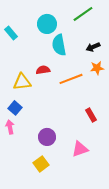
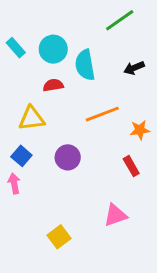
cyan circle: (47, 24) -> (53, 49), moved
orange star: (97, 68) -> (140, 130), moved
red semicircle: (43, 70) -> (53, 85), moved
purple circle: (47, 137) -> (68, 157), moved

